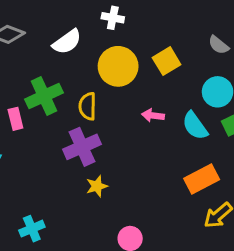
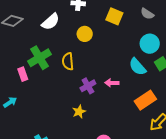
yellow square: (167, 61) -> (114, 16), moved, turned -30
yellow circle: (118, 66) -> (85, 34), size x0.6
pink arrow: (153, 115) -> (112, 83), moved
purple cross: (82, 147) -> (88, 86), moved, size x0.7

